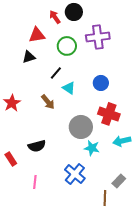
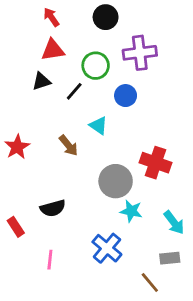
red arrow: (55, 17) -> (51, 17), moved
black line: (56, 73) -> (74, 91), moved
blue circle: (101, 83) -> (126, 96), moved
cyan arrow: (122, 141) -> (174, 223), moved, turned -114
gray rectangle: (119, 181) -> (170, 258), turned 40
brown line: (105, 198) -> (150, 282), turned -42

